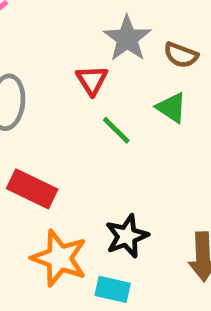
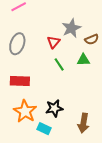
brown semicircle: (181, 55) -> (92, 39), turned -56
green triangle: (171, 108) -> (83, 60), turned -48
red rectangle: (32, 189) -> (20, 81), turned -36

